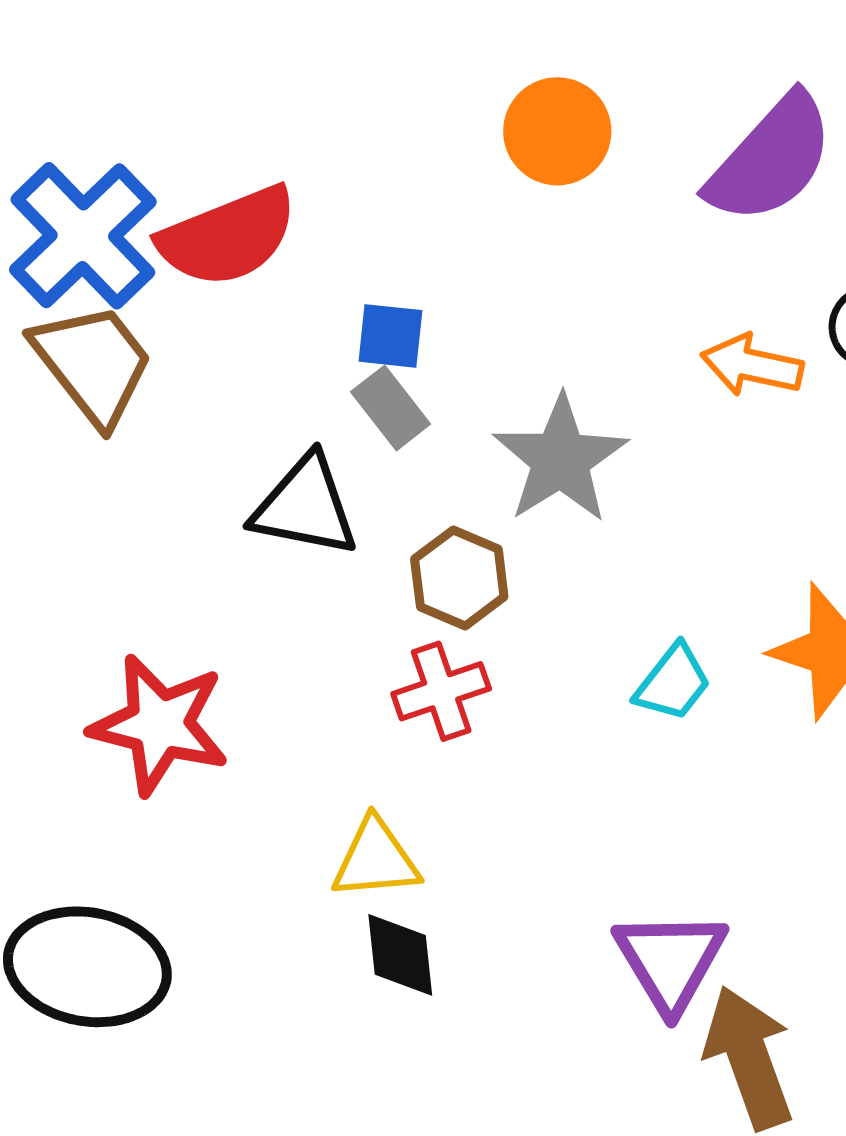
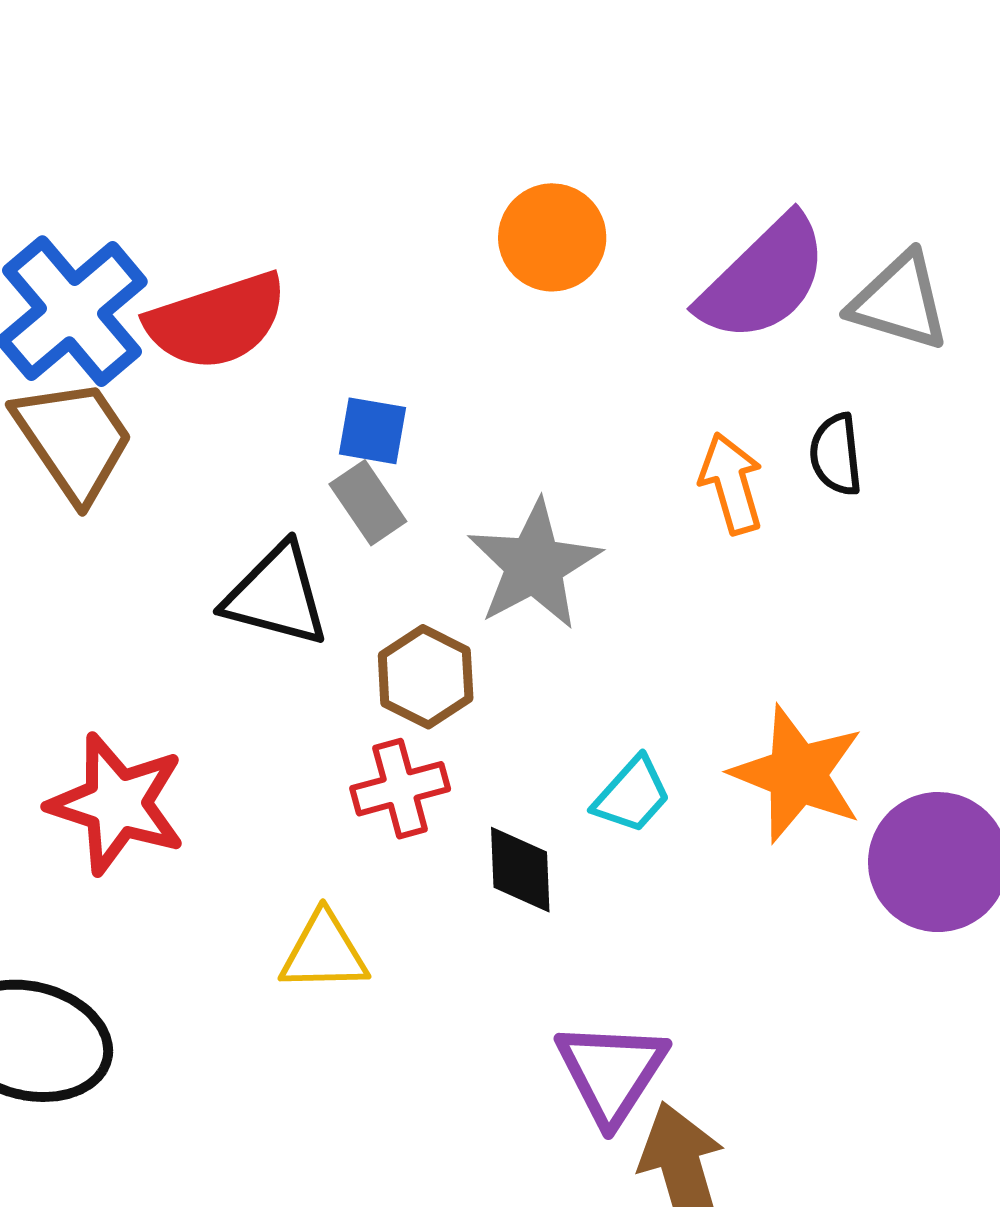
orange arrow: (752, 365) -> (731, 483), turned 58
black diamond: (400, 955) -> (520, 870), moved

